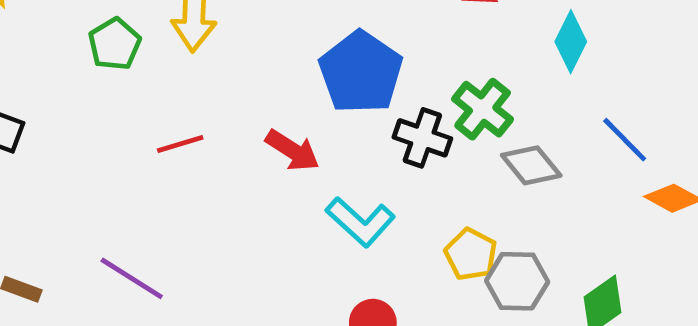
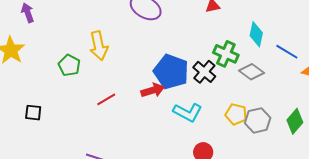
cyan diamond: (571, 42) -> (256, 34), moved
blue pentagon: (361, 72) -> (171, 72), moved
black cross: (422, 138) -> (204, 72), turned 35
red arrow: (293, 150) -> (153, 90), turned -35

